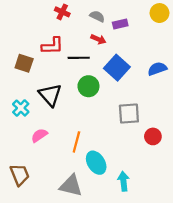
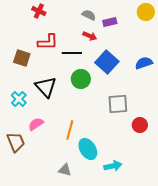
red cross: (62, 12) -> (39, 11), moved
brown trapezoid: (20, 175) -> (16, 142), moved
cyan arrow: (123, 181) -> (113, 166), turned 84
gray triangle: (71, 186) -> (65, 170), size x0.6

